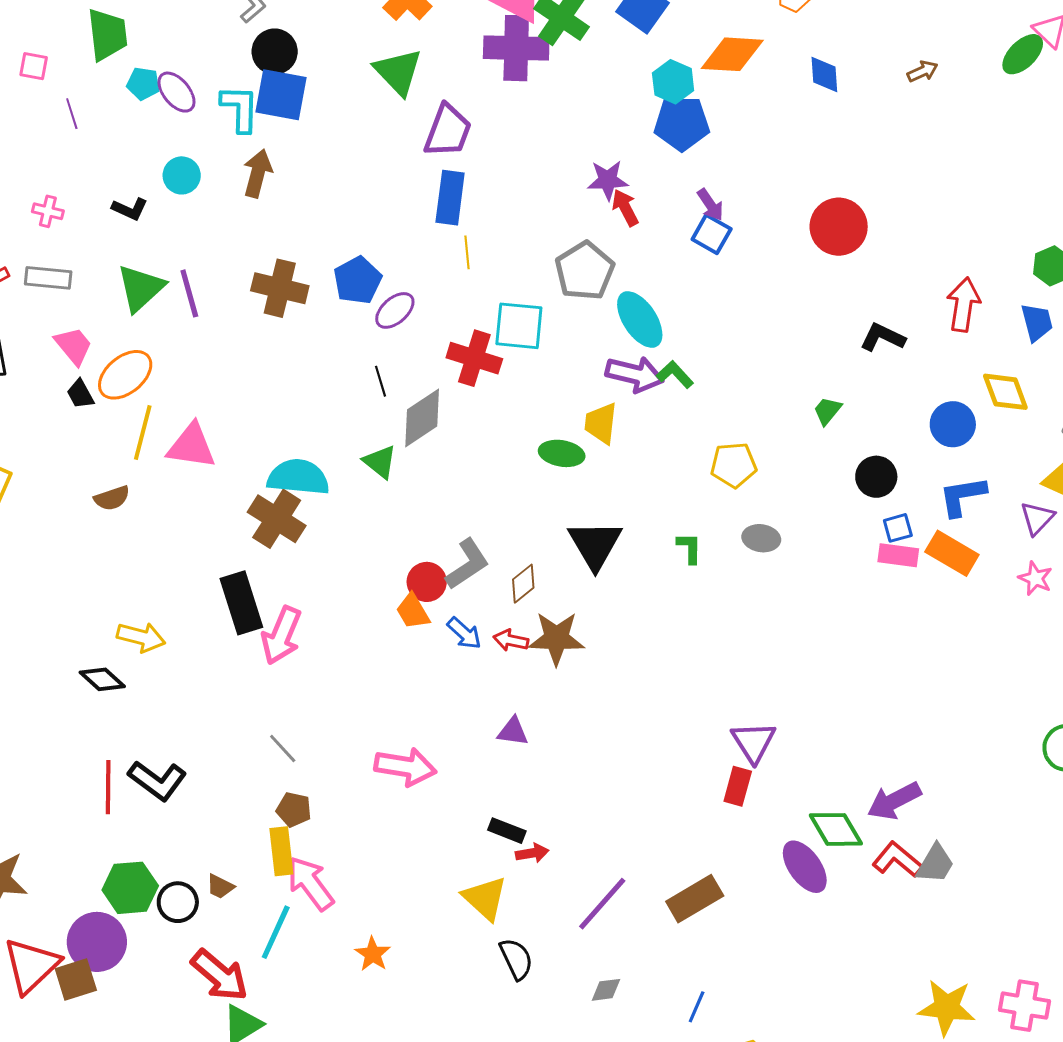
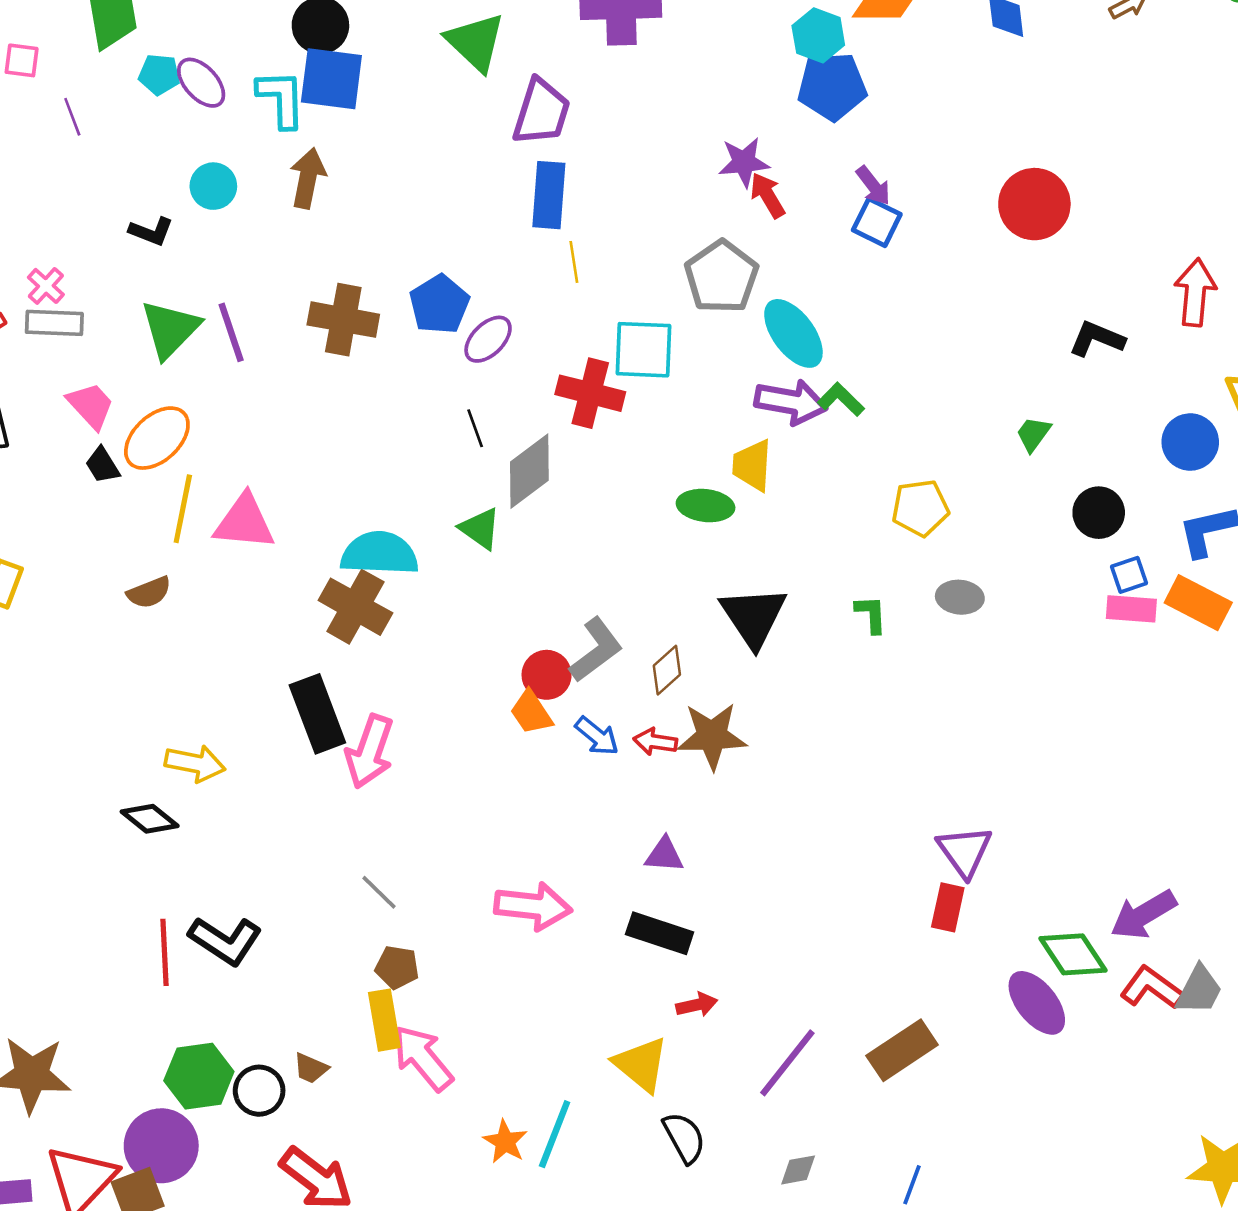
pink cross: (48, 211) -> (46, 286), moved, turned 32
black rectangle: (507, 831) -> (660, 933), moved, size x1.4
cyan line: (276, 932) -> (555, 1134), moved

